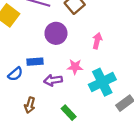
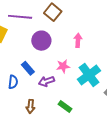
blue rectangle: (35, 62) -> (28, 68), turned 64
blue semicircle: (15, 74) -> (13, 82), turned -32

